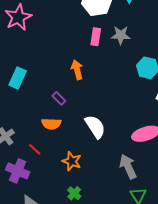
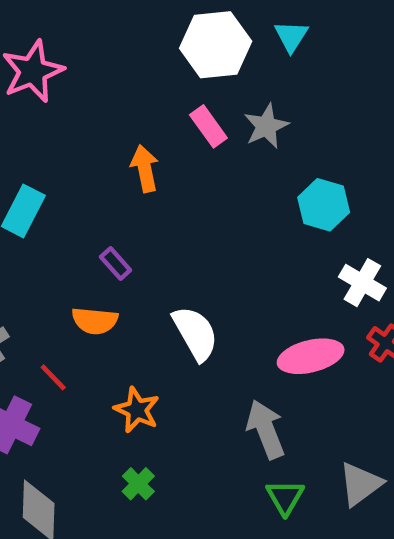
gray star: (121, 35) -> (266, 126), turned -30
pink rectangle: (96, 37) -> (208, 126), turned -48
orange arrow: (77, 70) -> (145, 169), moved

